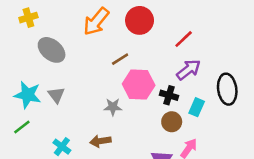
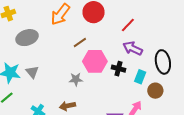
gray ellipse: (52, 50) -> (27, 38), turned -55
purple arrow: (188, 70) -> (133, 48), turned -114
brown circle: (172, 122) -> (155, 91), moved

